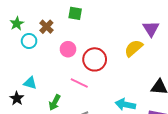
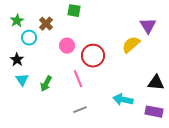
cyan triangle: (30, 83) -> (22, 80), moved, turned 40
pink line: (79, 83) -> (78, 79), turned 42
black star: (17, 98) -> (17, 60), moved
green arrow: (55, 102) -> (46, 84), moved

